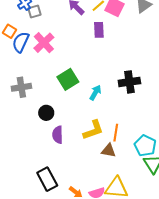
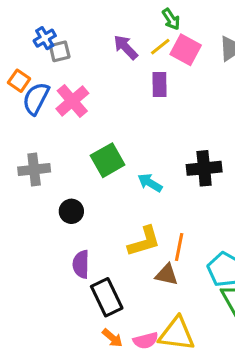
cyan arrow: (95, 93) -> (150, 183), turned -91
purple semicircle: (58, 135) -> (81, 264), moved
black rectangle: (47, 179) -> (107, 297), moved

